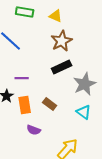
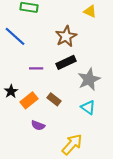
yellow triangle: (56, 16) -> (90, 11), moved
purple line: (22, 78) -> (36, 68), moved
orange rectangle: (25, 105) -> (29, 100), turned 60

